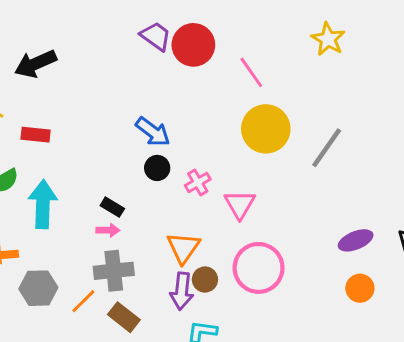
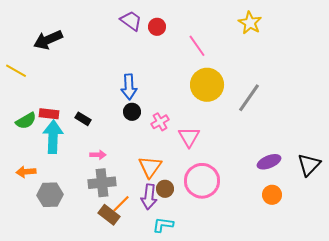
red circle: (193, 45) -> (157, 27), size x0.6
blue arrow: (153, 132) -> (129, 87), turned 50
red rectangle: (36, 135) -> (49, 114), moved
black rectangle: (112, 207) -> (83, 119), moved
orange line: (83, 301) -> (121, 204), moved

